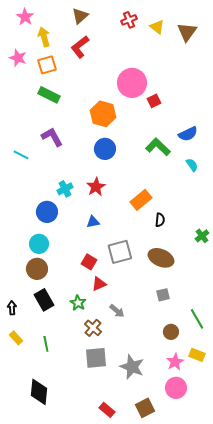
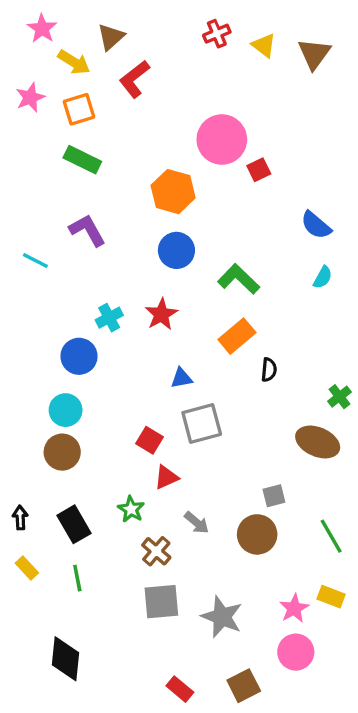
brown triangle: (80, 16) -> (111, 37), moved
yellow arrow: (44, 37) -> (74, 62), turned 138
pink star: (18, 58) -> (30, 97), turned 30
blue semicircle: (188, 134) -> (316, 225), turned 66
green L-shape: (158, 147) -> (239, 279), moved
cyan semicircle: (192, 165) -> (323, 277), turned 64
blue triangle: (93, 222) -> (182, 378), moved
brown ellipse: (161, 258) -> (318, 442), moved
black rectangle: (44, 300) -> (74, 524), moved
brown circle: (171, 332) -> (257, 534), moved, size x1.5

